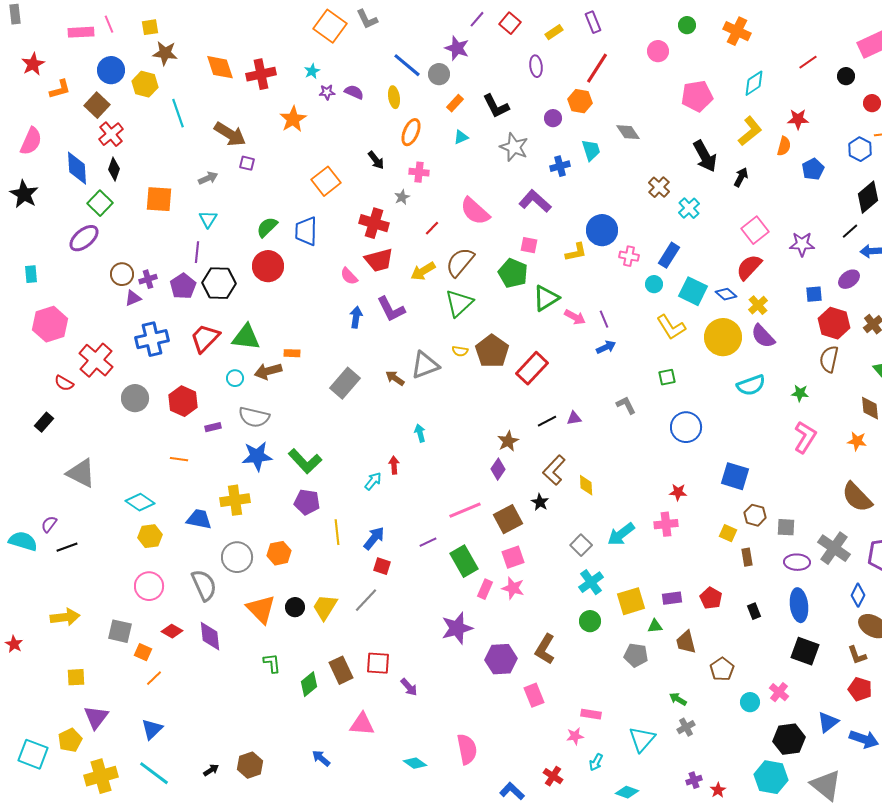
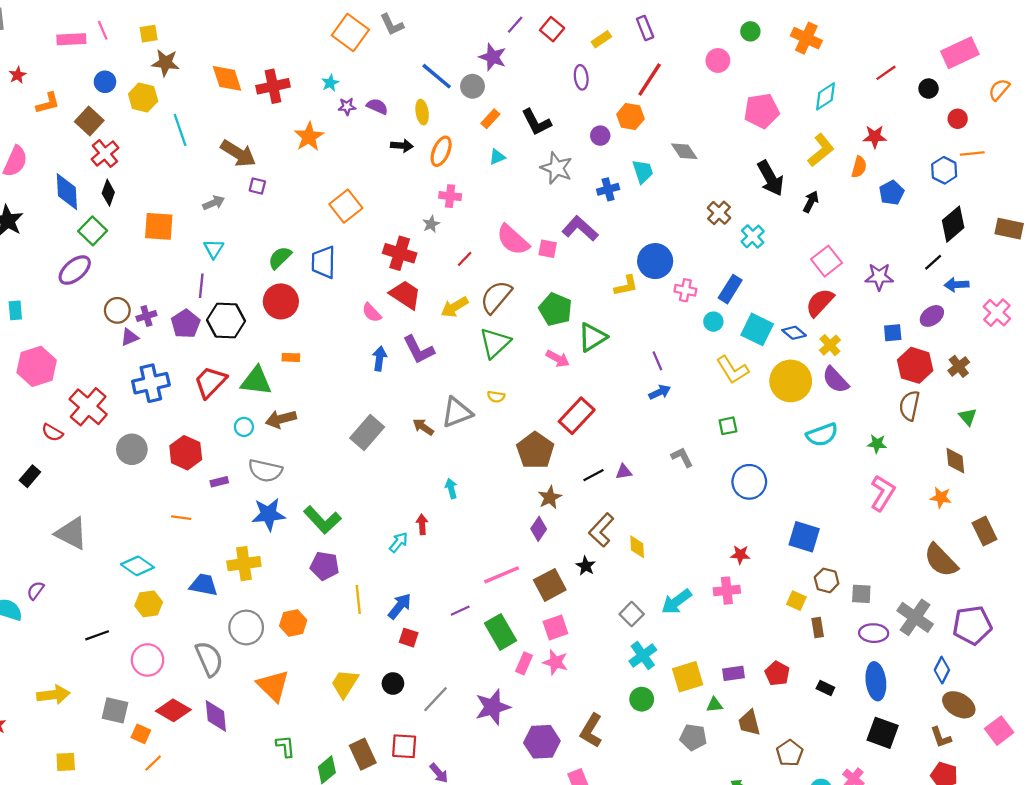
red star: (33, 64) -> (18, 75), size x0.7
blue circle: (111, 70) -> (105, 82), size x0.7
black arrow: (376, 160) -> (402, 146), moved, turned -48
pink square: (529, 245) -> (548, 249), moved
red trapezoid: (379, 260) -> (405, 295), turned -132
pink arrow: (575, 317) -> (558, 359), moved
brown pentagon: (492, 351) -> (535, 450), moved
orange rectangle: (292, 353) -> (291, 357), moved
black line: (67, 547) -> (97, 635), moved
gray line: (366, 600) -> (436, 699), moved
black circle: (295, 607) -> (393, 684), moved
black rectangle: (754, 611) -> (825, 688), turned -42
red diamond: (172, 631) -> (173, 710), size x1.4

